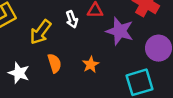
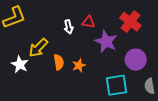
yellow arrow: (41, 32) -> (38, 48), moved
orange semicircle: (54, 63) -> (59, 62), moved

